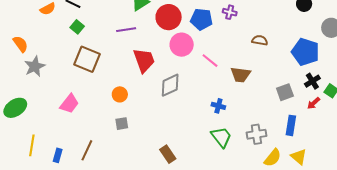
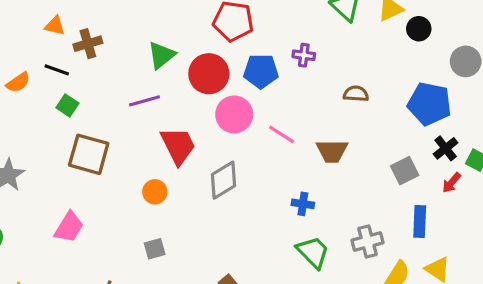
orange circle: (120, 94) -> (155, 192), moved

